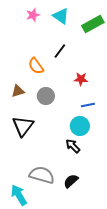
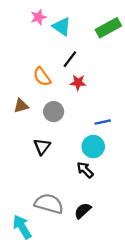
cyan triangle: (61, 16) -> (62, 27), moved
red star: (81, 79) -> (78, 82), moved
black triangle: (23, 126) -> (42, 147), moved, size x0.7

